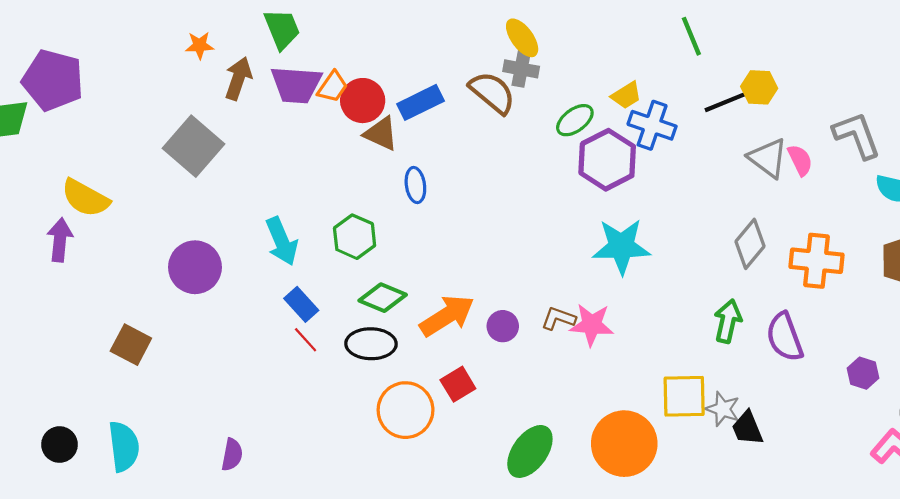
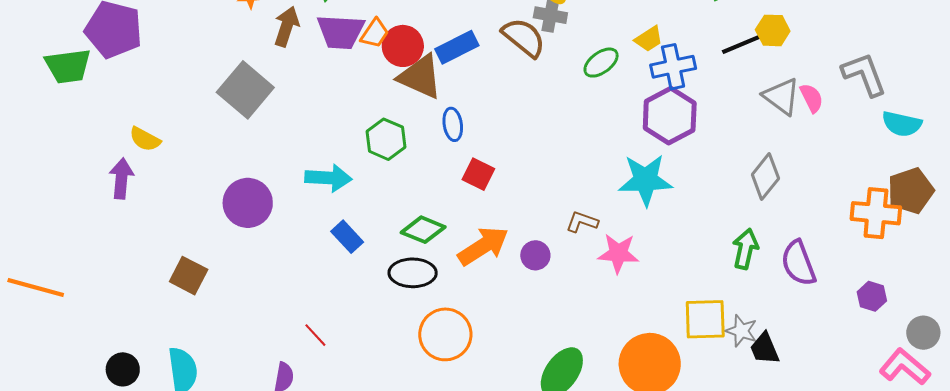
blue cross: (652, 125) -> (673, 67), turned -30
brown triangle: (381, 134) -> (420, 77), size x1.4
purple hexagon: (607, 160) -> (670, 116), moved
yellow semicircle: (85, 198) -> (145, 139), size x0.7
green hexagon: (355, 237) -> (386, 139), moved
cyan arrow: (282, 241) -> (328, 178), turned -63
orange cross: (816, 261) -> (876, 213), moved
brown L-shape: (558, 318) -> (582, 222), moved
red line: (306, 340) -> (315, 335), moved
red square: (458, 384) -> (478, 174), moved, turned -32

